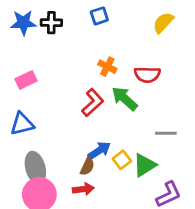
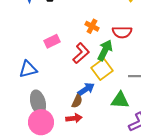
pink rectangle: (26, 80) -> (52, 41), moved
green arrow: (125, 99) -> (105, 50), turned 75
yellow square: (122, 160) -> (102, 69), moved, size x1.5
green triangle: (145, 165) -> (120, 100), turned 36

